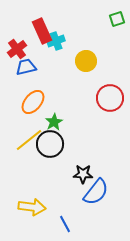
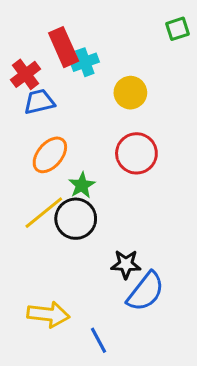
red circle: (110, 98) -> (136, 153), moved

